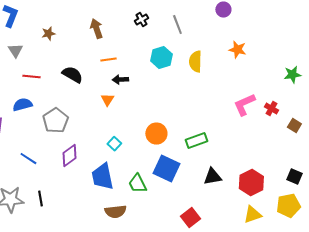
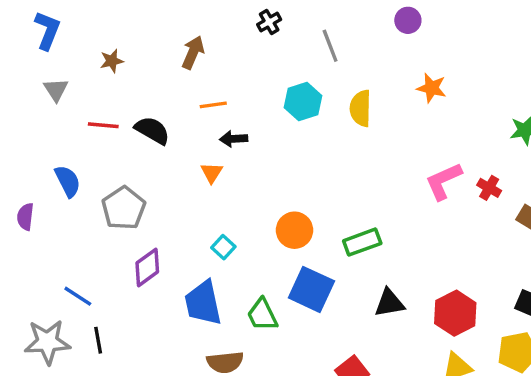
black cross: (141, 20) -> (269, 22), moved
brown arrow: (96, 29) -> (193, 52), turned 42
red line: (31, 77) -> (103, 125), moved
blue semicircle: (22, 105) -> (68, 181), turned 78
blue line: (28, 159) -> (78, 296), moved

